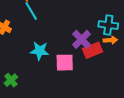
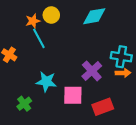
red rectangle: (93, 50) -> (103, 107), moved
green cross: (11, 80) -> (24, 104), moved

